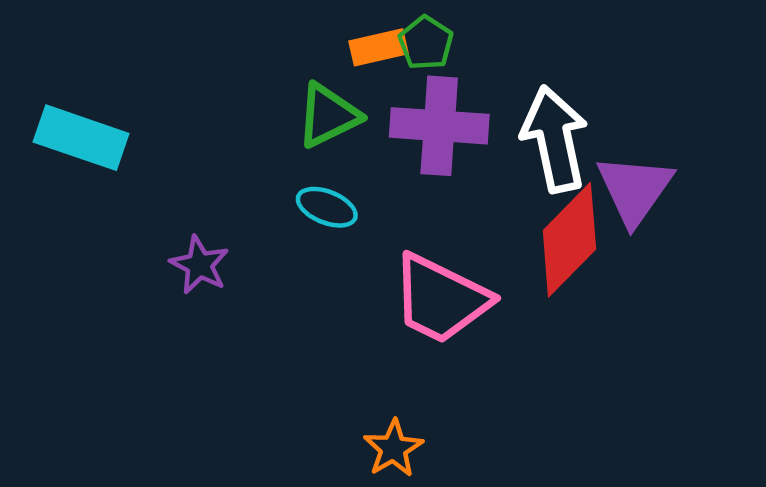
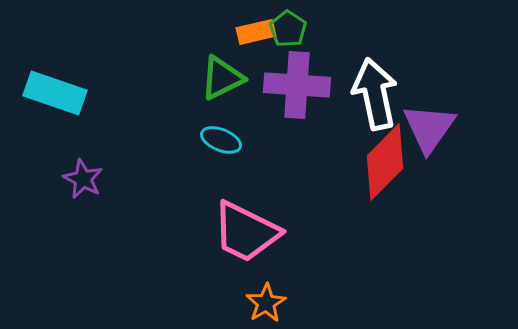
purple star: (199, 265) -> (83, 179), moved
pink trapezoid: (441, 299) -> (246, 232), moved

